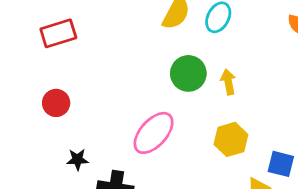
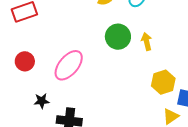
pink ellipse: (154, 133) -> (69, 65), moved
yellow hexagon: (231, 139) -> (163, 82), moved

